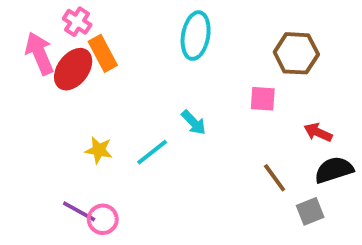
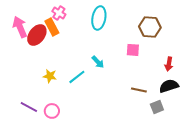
pink cross: (77, 22) -> (59, 13), moved
red arrow: (318, 132) -> (169, 64), moved, turned -104
brown line: (275, 178) -> (139, 90), turned -42
purple line: (79, 211) -> (29, 107), moved

